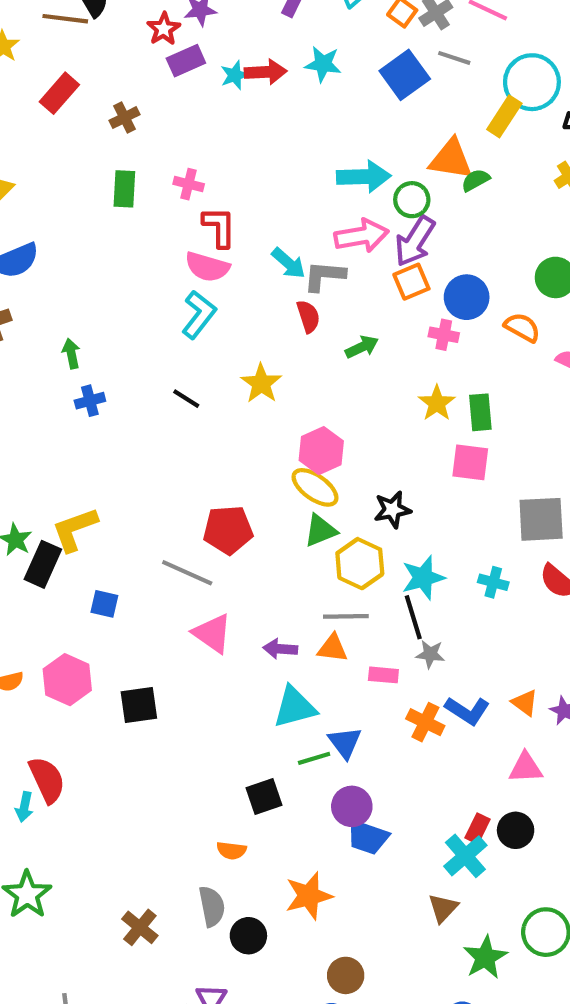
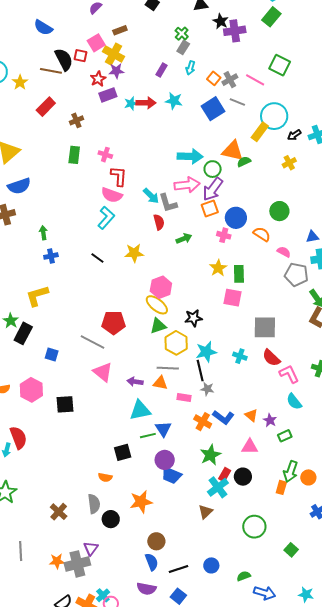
gray L-shape: (324, 276) -> (168, 203), turned -115
yellow star: (261, 383) -> (134, 253), turned 30
yellow L-shape: (75, 529) -> (37, 296), moved
green star: (485, 957) -> (210, 455), moved

